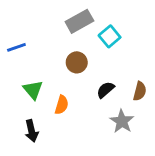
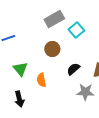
orange semicircle: (62, 105) -> (41, 80), turned 152
gray star: (122, 121) -> (85, 92), turned -30

